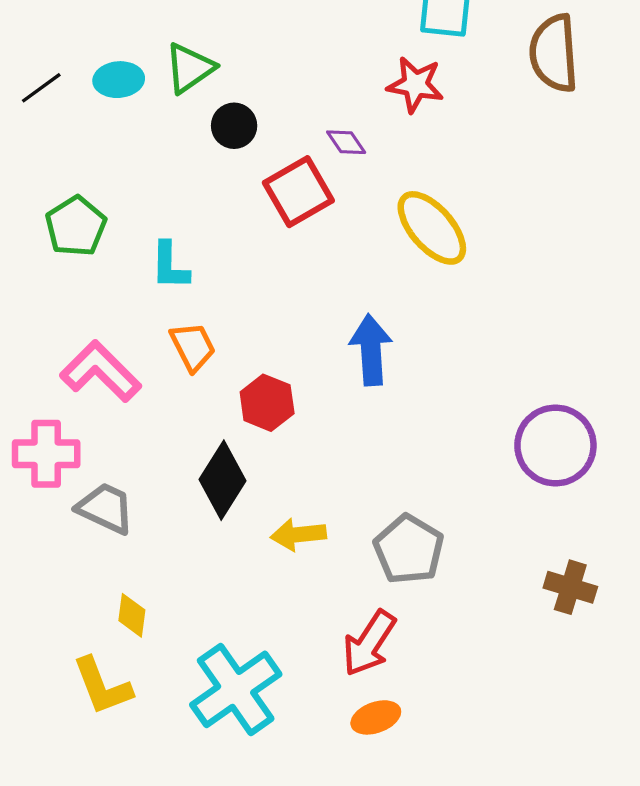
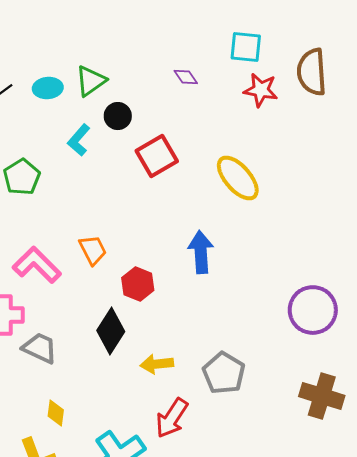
red star: (415, 85) -> (261, 90), moved
purple diamond: (346, 142) -> (186, 77), moved
cyan L-shape: (170, 266) -> (79, 140), moved, turned 40
brown cross: (570, 587) -> (322, 396), size x1.4
red arrow: (369, 643) -> (172, 418), moved

